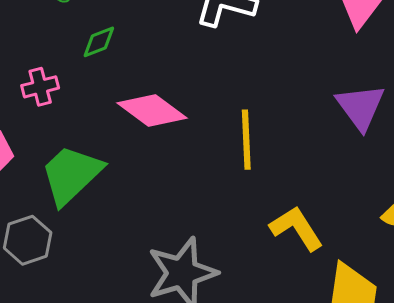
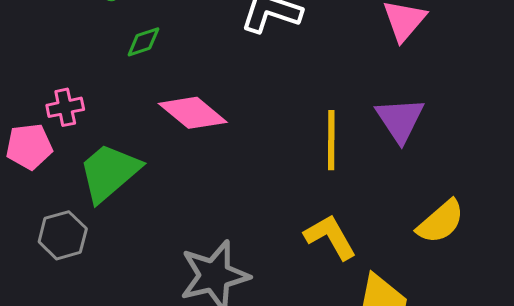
pink cross: (40, 87) -> (65, 107), moved
yellow line: (246, 140) -> (331, 140), moved

